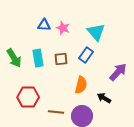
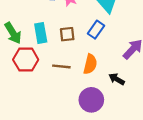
red hexagon: (28, 97) -> (26, 60), moved
brown line: (56, 112) -> (61, 66), moved

